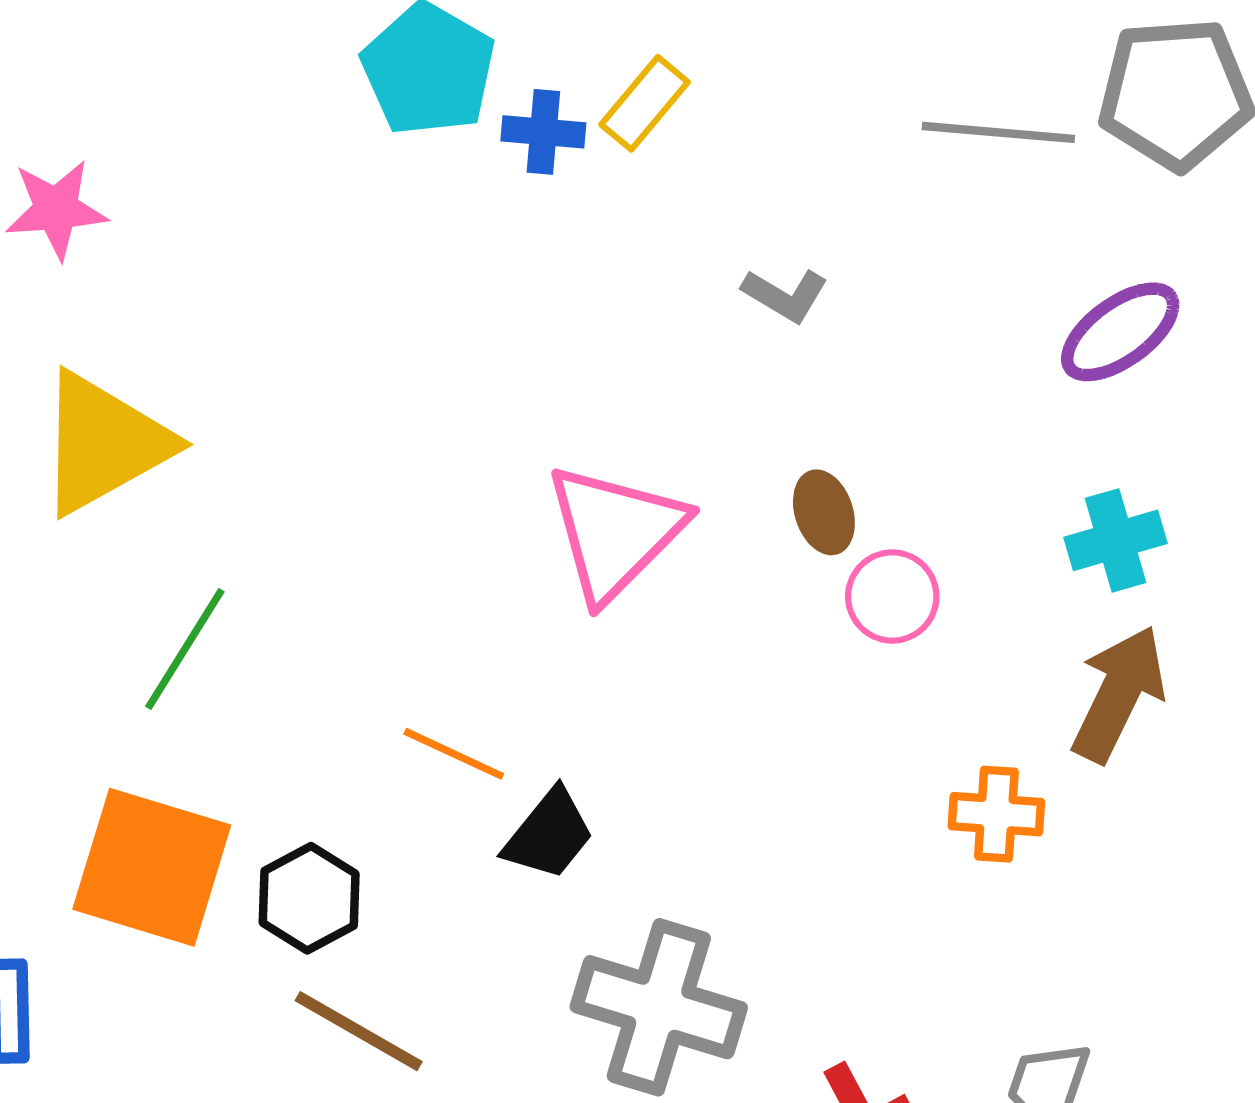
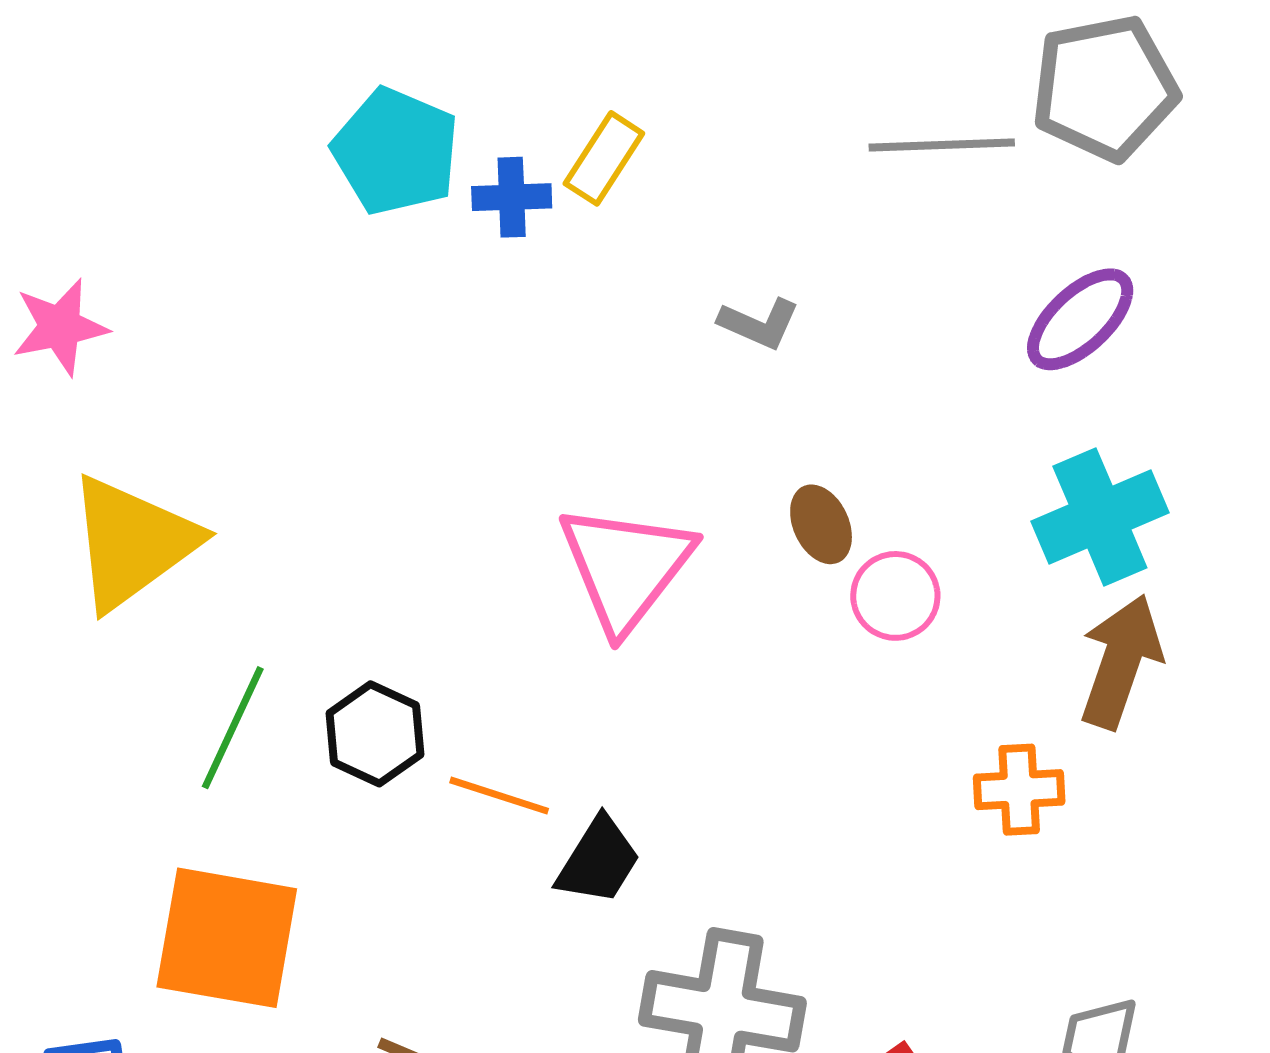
cyan cross: (1116, 540) -> (1100, 517), size x1.4
black hexagon: (309, 898) -> (375, 734), moved

